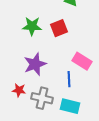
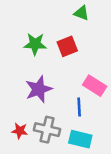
red star: (19, 90) -> (20, 131), moved

